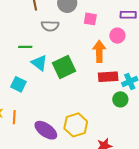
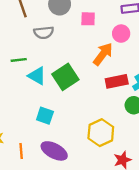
orange arrow: (99, 51) -> (103, 54), turned 45
cyan square: (18, 84) -> (45, 116), moved
orange line: (14, 117) -> (21, 151), moved
yellow hexagon: (76, 125) -> (101, 133), moved

